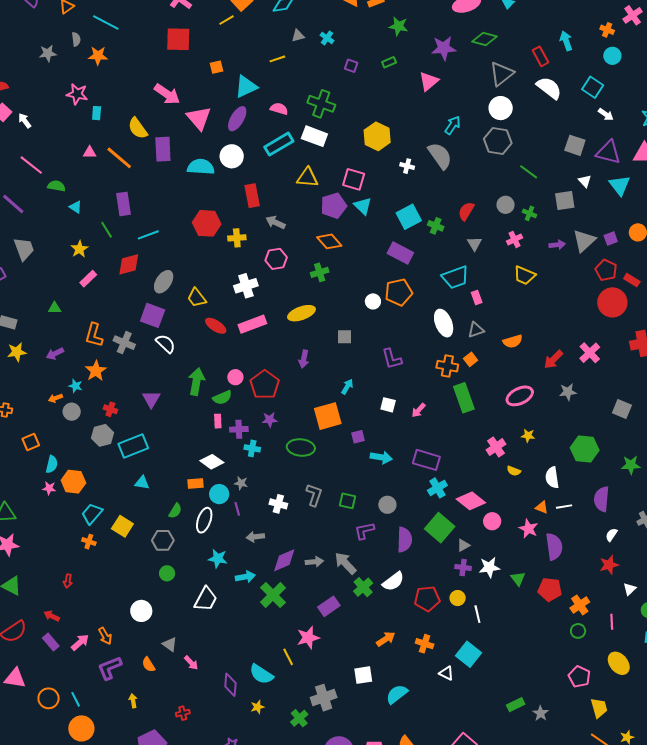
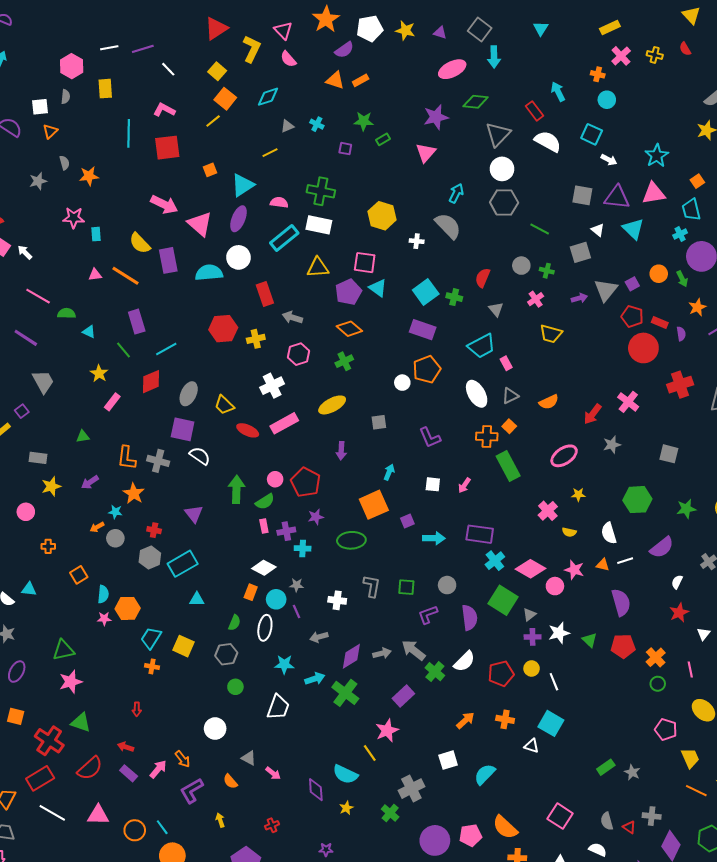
cyan line: (106, 22) -> (129, 133), moved, turned 72
green star: (398, 26) -> (364, 121), moved
orange rectangle: (195, 483) -> (251, 592), turned -56
purple semicircle: (602, 499) -> (662, 547), turned -125
pink star: (528, 529) -> (574, 570), moved

